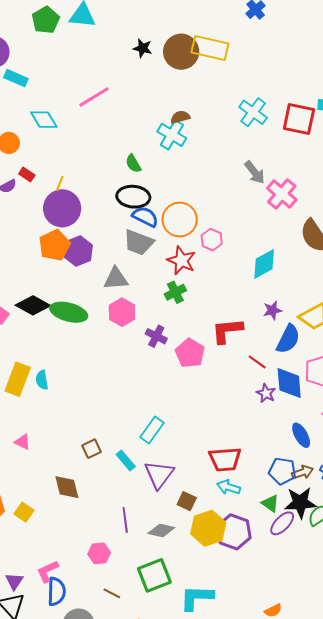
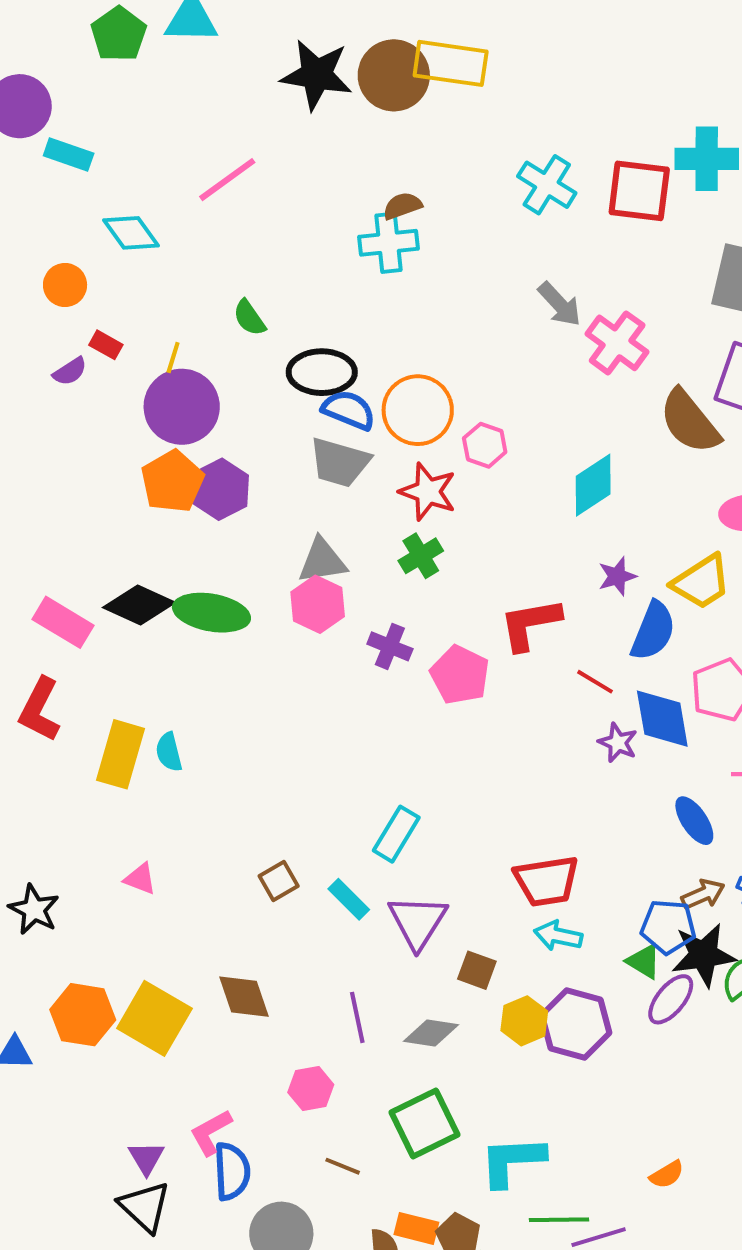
black star: (143, 48) -> (317, 75), size x1.8
cyan cross: (172, 135) -> (388, 243), turned -32
green semicircle: (133, 164) -> (249, 318), moved
gray triangle: (116, 279) -> (322, 561), moved
blue pentagon: (282, 471) -> (668, 927), moved
brown diamond: (67, 487) -> (244, 997), moved
yellow square: (24, 512) -> (154, 1018), size x1.8
yellow hexagon: (208, 528) -> (524, 1021), size x0.7

